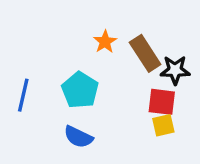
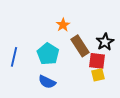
brown rectangle: (145, 53) -> (80, 46), moved
black star: (175, 70) -> (105, 42), turned -30

